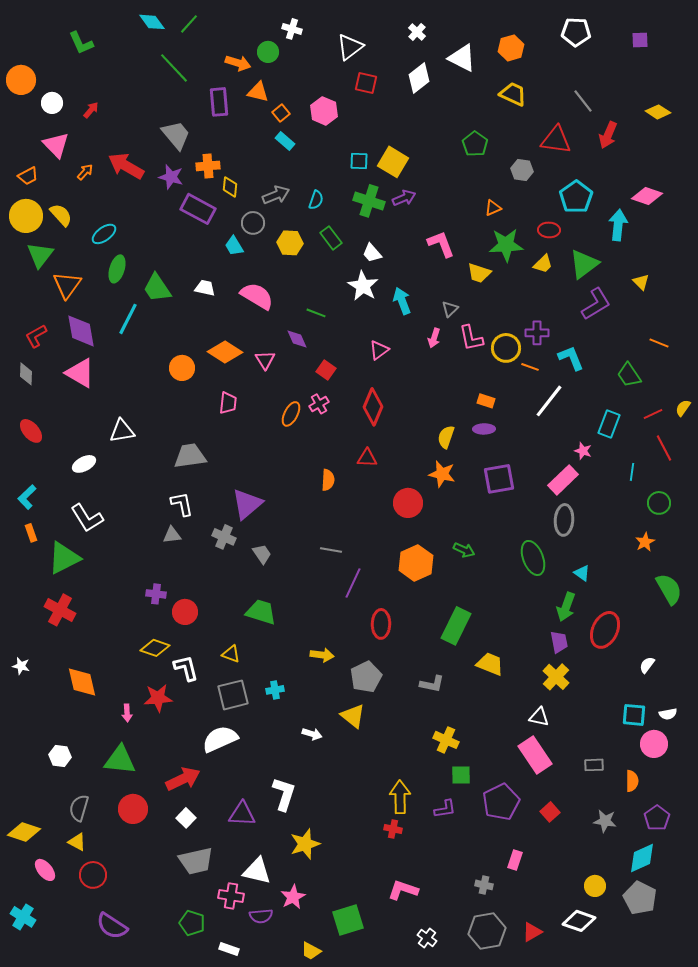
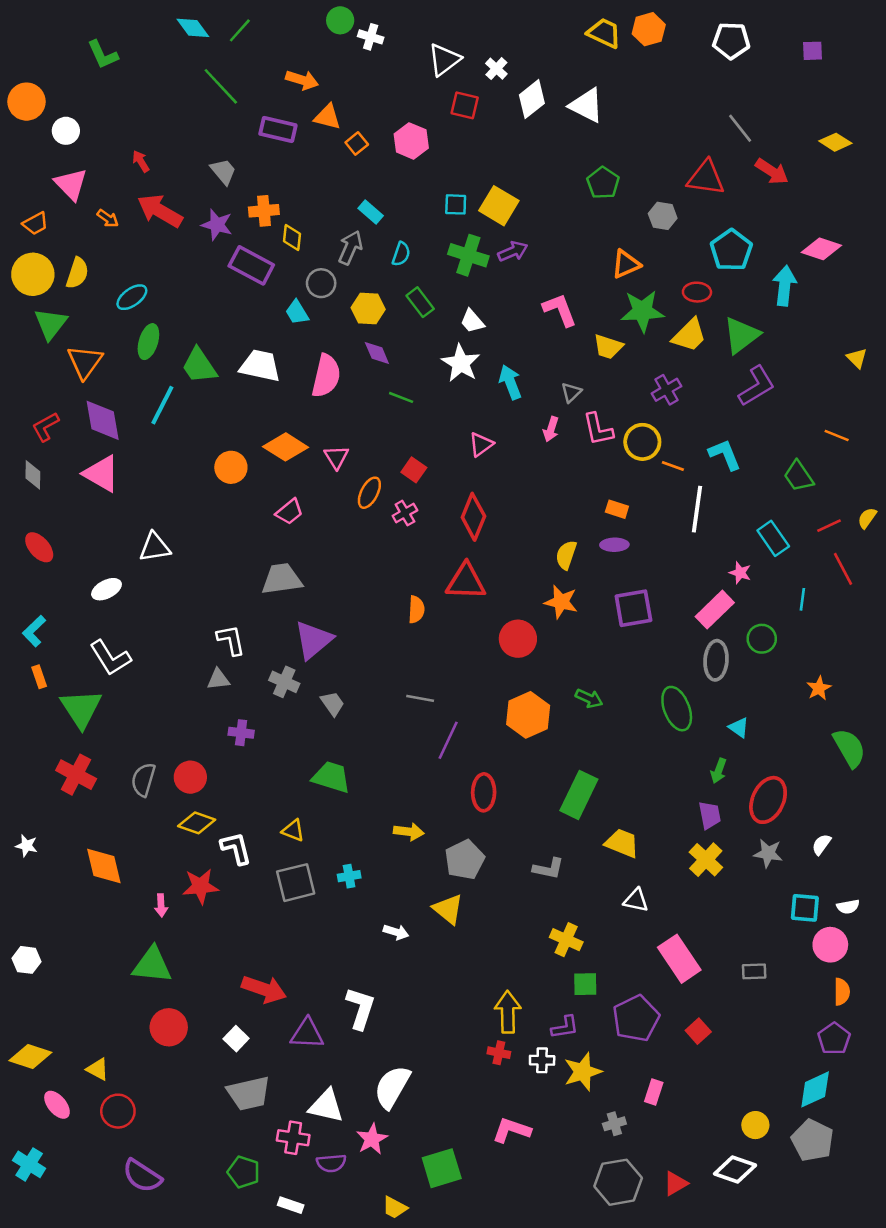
white cross: (417, 32) -> (496, 69), moved
orange hexagon: (511, 48) -> (649, 29), moved
green circle: (268, 52) -> (340, 20), moved
white triangle: (462, 58) -> (586, 105), moved
yellow trapezoid: (513, 94) -> (604, 33), moved
purple rectangle: (219, 102) -> (278, 130), turned -72
red arrow: (91, 110) -> (141, 161), moved, turned -72
gray trapezoid: (176, 135) -> (223, 171), size x0.7
red arrow: (608, 135) -> (772, 171), turned -80
cyan rectangle: (285, 141) -> (371, 212), moved
orange arrow: (85, 172) -> (108, 218), turned 84
gray arrow: (276, 195) -> (350, 248), turned -44
orange triangle: (493, 208) -> (626, 264), size x1.4
yellow semicircle: (61, 215) -> (77, 273), turned 60
yellow trapezoid: (543, 264) -> (689, 335), size x1.4
yellow triangle: (641, 282) -> (857, 358), moved
white trapezoid: (205, 288) -> (260, 366), size x1.6
pink semicircle: (257, 296) -> (326, 376), turned 72
purple cross: (537, 333) -> (666, 390), moved, turned -30
purple diamond: (297, 339) -> (377, 353), moved
white line: (549, 401) -> (697, 509), turned -30
pink trapezoid: (228, 403) -> (289, 512), turned 45
orange ellipse: (291, 414) -> (369, 493), moved
cyan rectangle: (609, 424) -> (773, 538), turned -56
gray trapezoid: (190, 456) -> (282, 579), moved
red triangle: (367, 458) -> (466, 582), size x1.6
green circle: (659, 503) -> (762, 639), moved
green triangle: (64, 558) -> (81, 709), turned -36
purple cross: (156, 594) -> (241, 733), moved
green arrow: (566, 607) -> (719, 771), size x0.7
red circle: (185, 612) -> (190, 777), moved
white triangle: (539, 717) -> (636, 900), moved
white semicircle: (220, 739) -> (392, 1087), moved, turned -36
white hexagon: (60, 756) -> (27, 960), moved
red arrow: (183, 779) -> (264, 989), moved, turned 44
orange semicircle: (632, 781) -> (842, 992), moved
gray semicircle: (79, 808) -> (143, 780), moved
gray star: (605, 821) -> (768, 853), moved
yellow star: (305, 844) -> (583, 1072), moved
gray cross: (484, 885) -> (614, 1124), turned -30
white cross: (427, 938) -> (542, 1060), moved, turned -36

